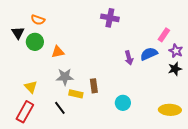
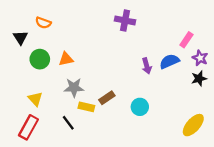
green circle: (35, 42) -> (40, 59), moved
brown rectangle: (94, 86) -> (107, 98), turned 64
cyan circle: (123, 103) -> (140, 107), moved
yellow ellipse: (170, 110) -> (193, 125), turned -50

